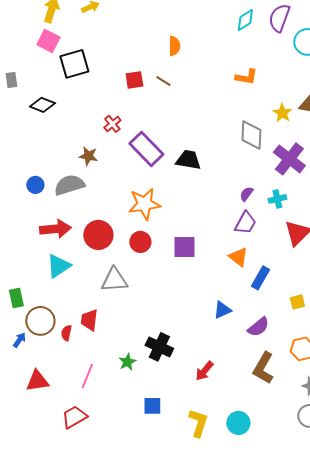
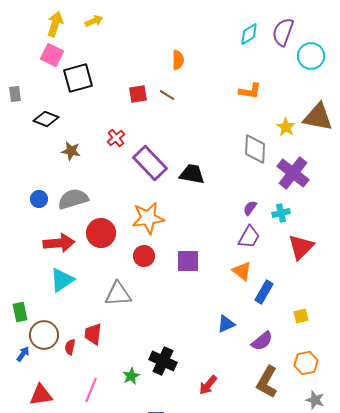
brown star: (88, 156) -> (71, 151), moved
red circle: (98, 235) -> (101, 233), moved

